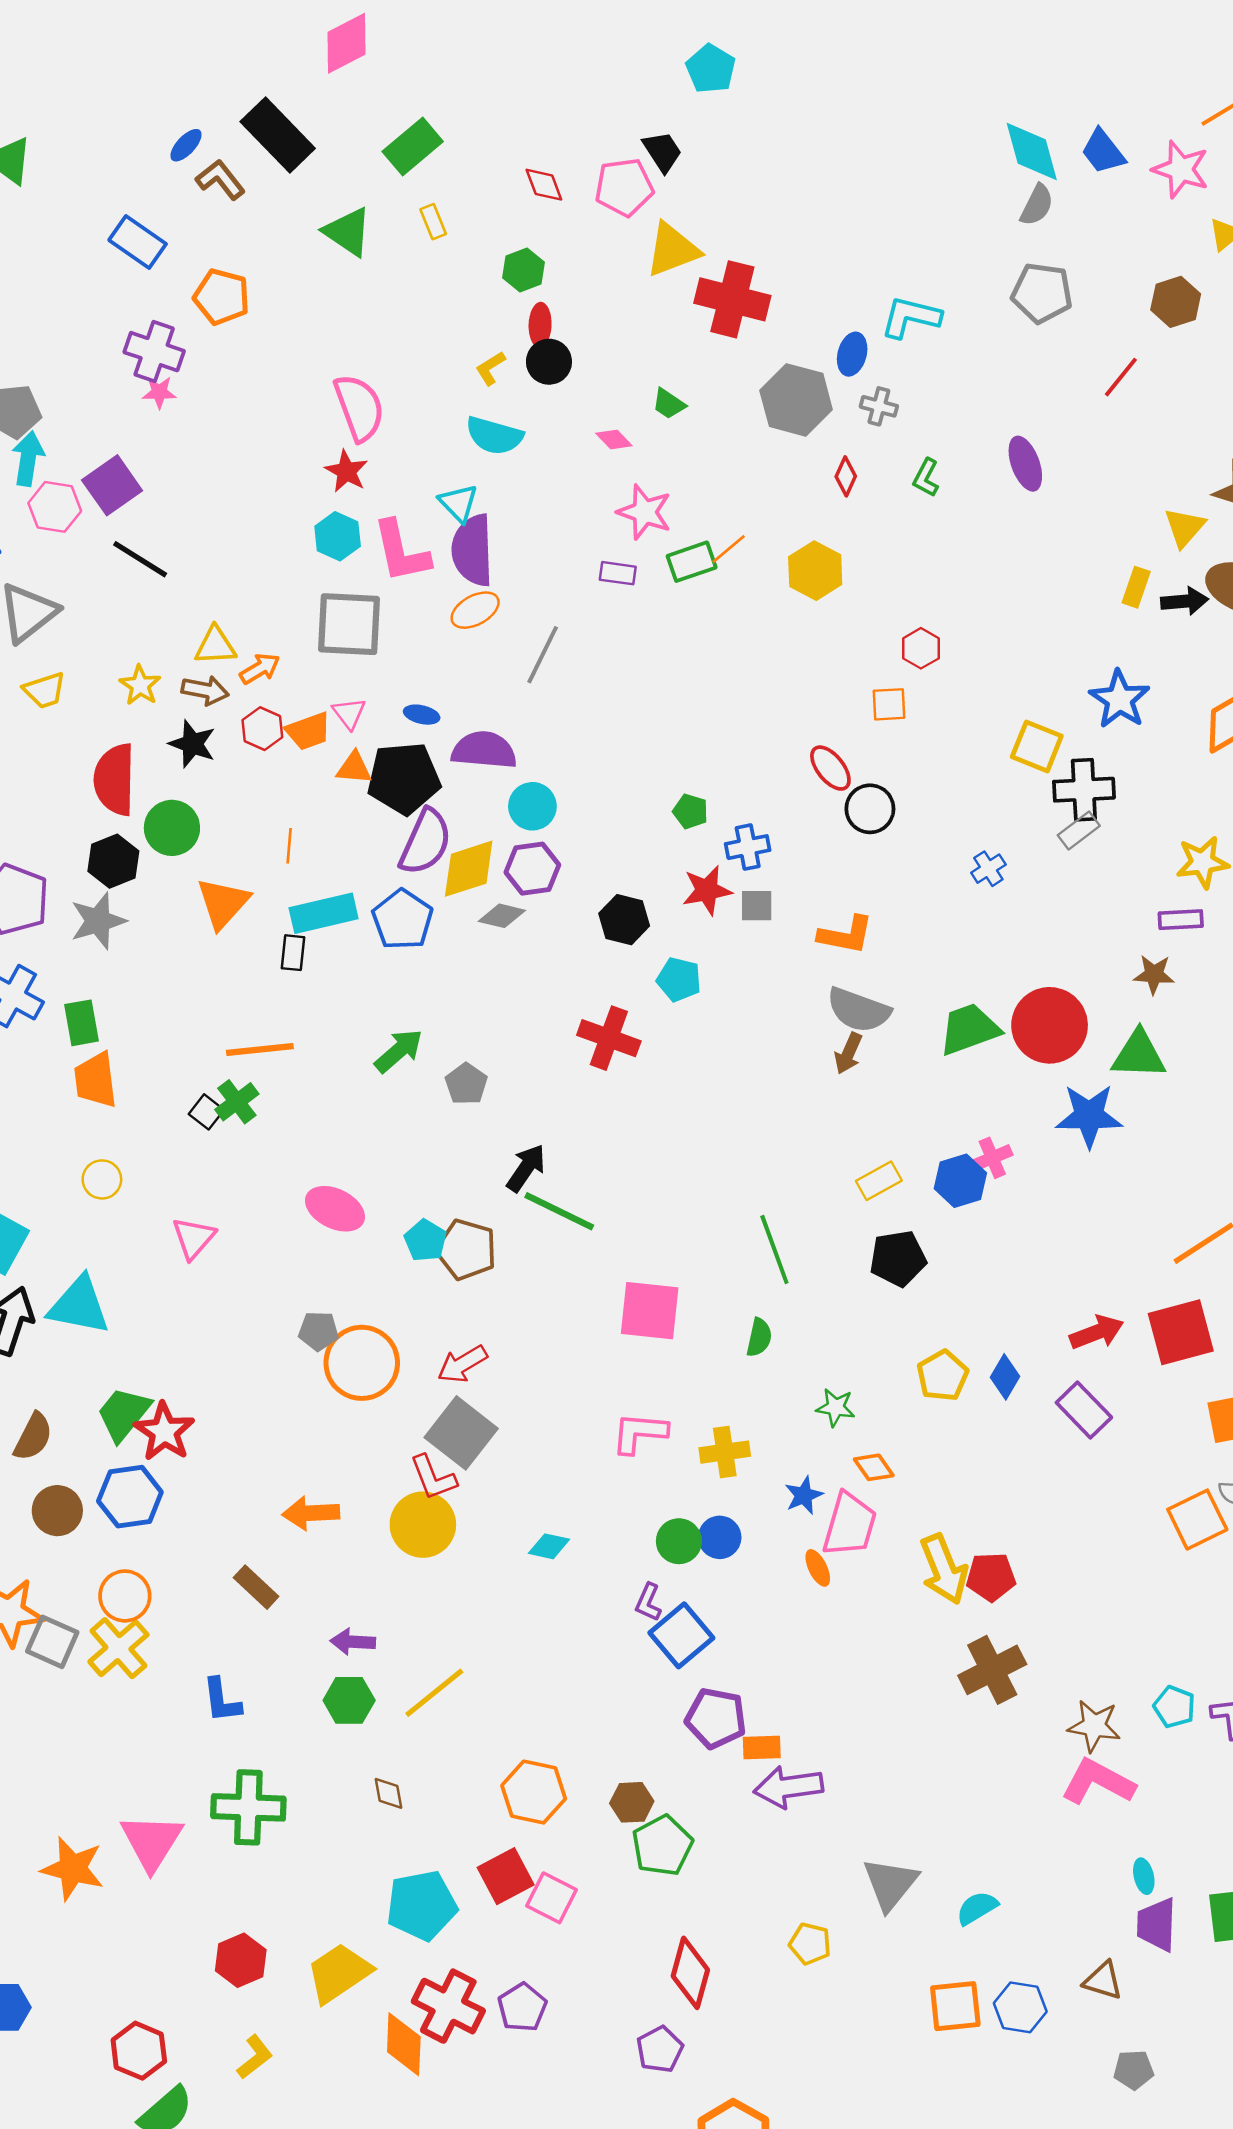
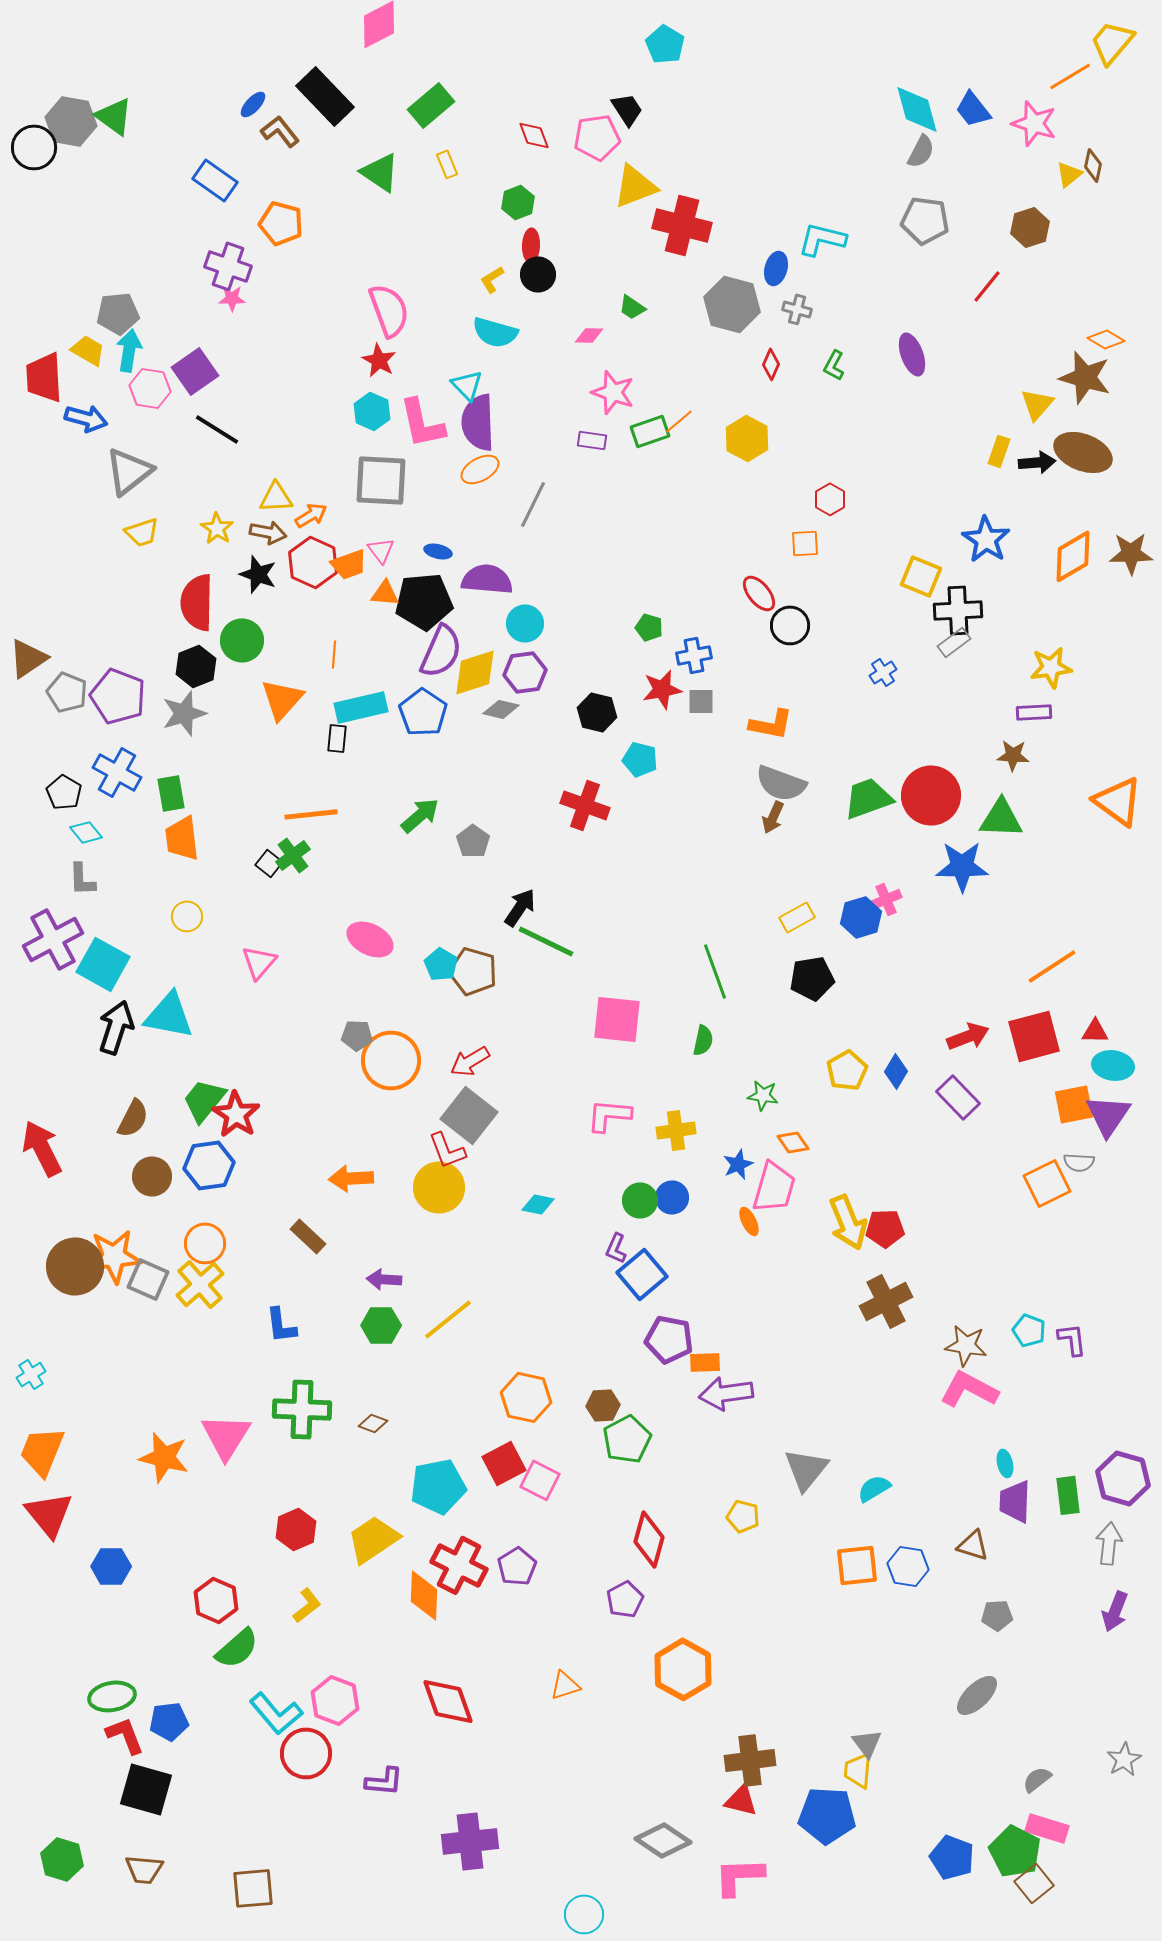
pink diamond: (614, 439) -> (589, 335), turned -44
red hexagon: (262, 729) -> (313, 562), size x1.5
brown diamond: (388, 1793) -> (373, 1423), moved, turned -60

